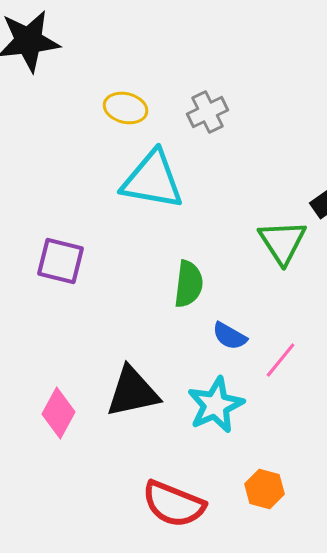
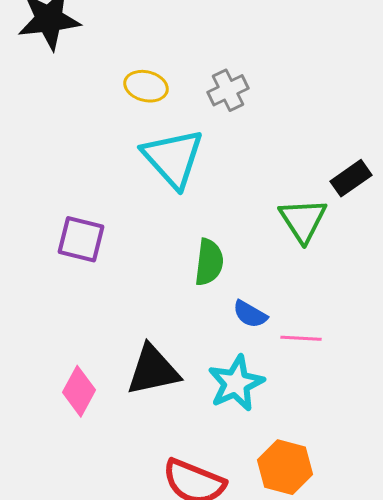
cyan triangle: (153, 180) -> (173, 158), turned 38
pink line: (281, 360) -> (301, 338), turned 54
orange hexagon: (265, 489) -> (285, 467), size x1.4

